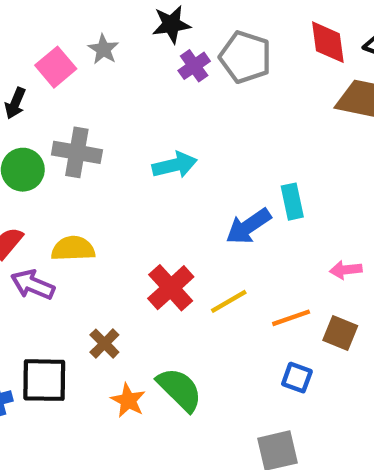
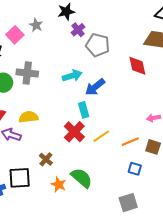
red diamond: (328, 42) -> (137, 66), moved
gray pentagon: (245, 57) -> (98, 45), moved
cyan rectangle: (292, 202) -> (84, 110), moved
blue arrow: (248, 226) -> (95, 87), moved

